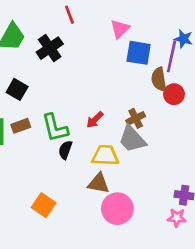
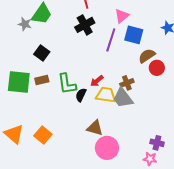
black cross: (50, 48) -> (85, 25), moved
purple line: (172, 56) -> (111, 40), moved
brown semicircle: (159, 79) -> (147, 56), turned 60
black semicircle: (65, 150) -> (81, 95), moved
yellow trapezoid: (105, 155) -> (106, 95), moved
orange square: (44, 205) -> (43, 135), moved

